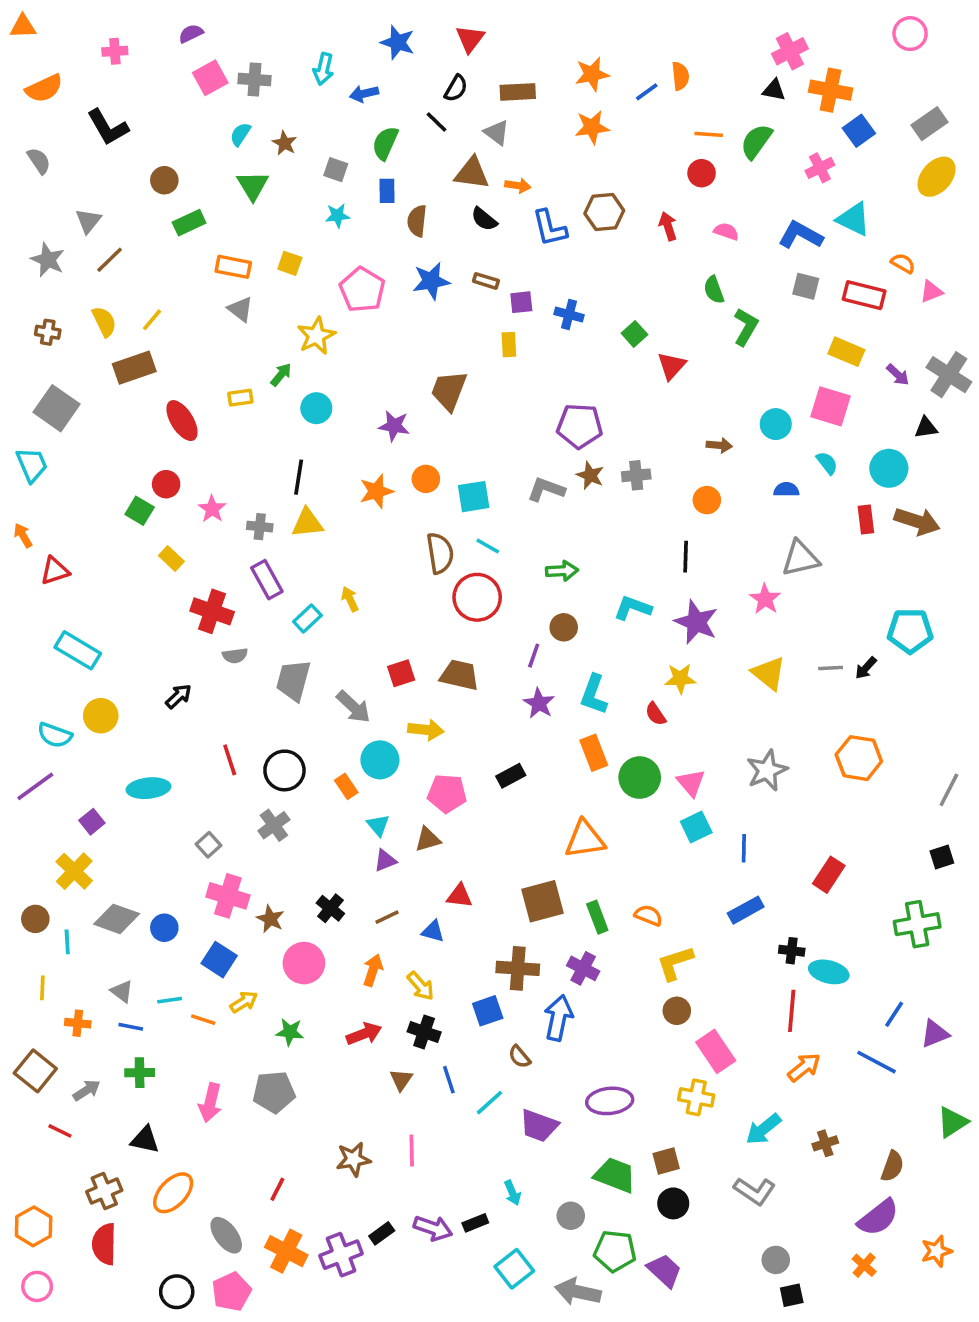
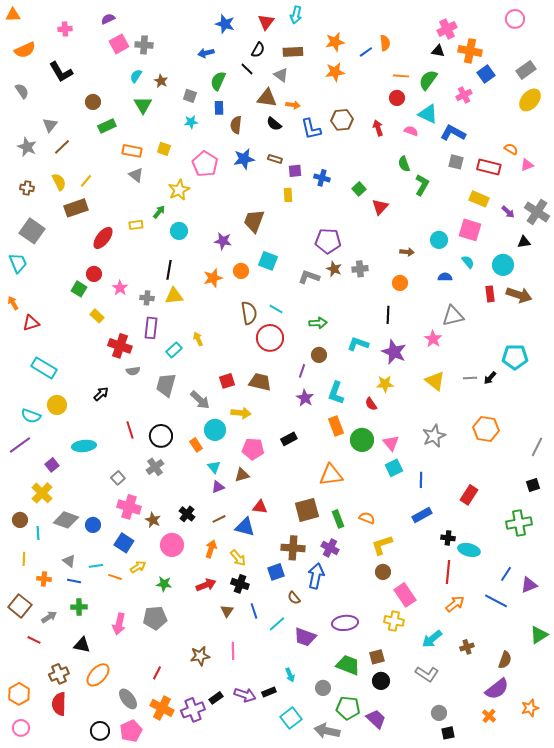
cyan arrow: (323, 69) -> (296, 15), moved
cyan triangle: (854, 219) -> (428, 114), moved
red ellipse: (182, 421) -> (103, 238), turned 70
cyan square: (474, 497) -> (268, 261), moved, turned 30
purple rectangle: (267, 580) -> (151, 328), turned 35
blue triangle: (433, 931) -> (245, 527), size x1.5

